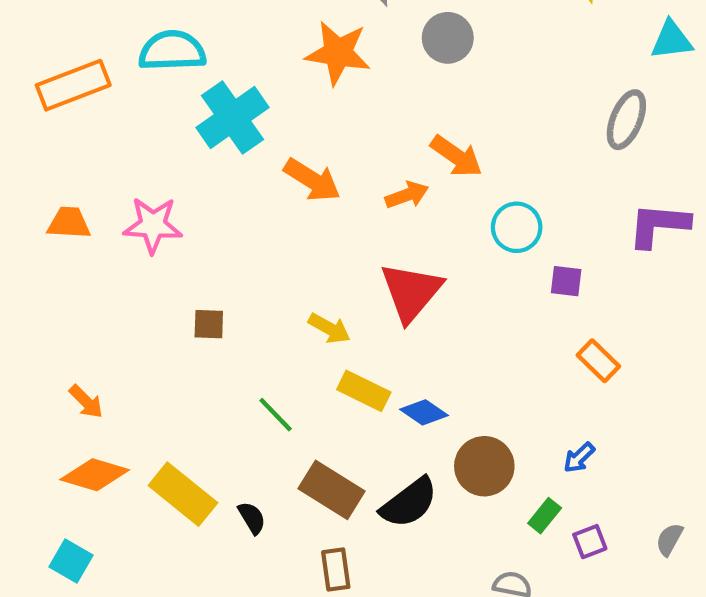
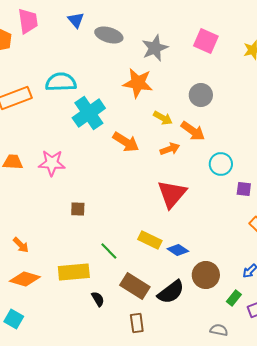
gray circle: (448, 38) -> (201, 95), moved
yellow arrow: (329, 328) -> (163, 118), moved
yellow rectangle: (183, 494) -> (74, 272), moved, turned -44

